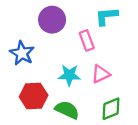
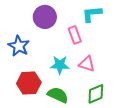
pink triangle: (101, 74) -> (87, 64), turned 42

